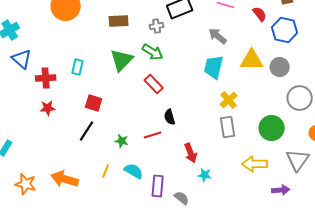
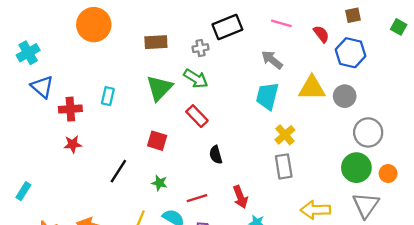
red square: (94, 103) -> (157, 141), moved
green circle: (272, 128) -> (356, 168), moved
red line: (153, 135) -> (197, 198), moved

